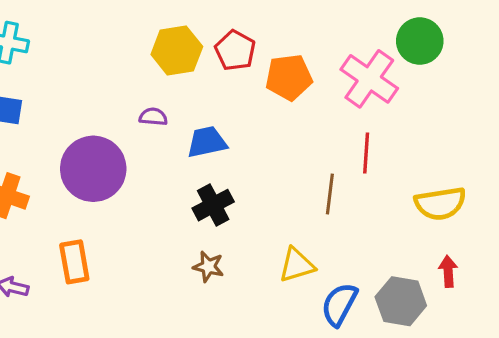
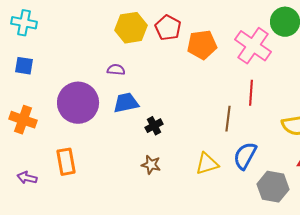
blue trapezoid: (207, 142) -> (126, 103), moved
black cross: (213, 205) -> (154, 126), size x0.7
blue semicircle: (339, 304) -> (245, 156), moved

